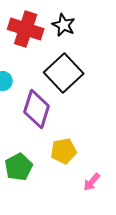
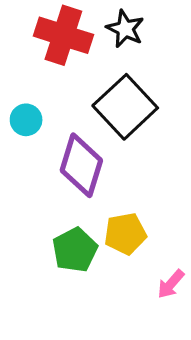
green pentagon: (19, 167) -> (75, 250), moved

